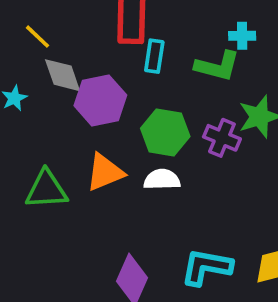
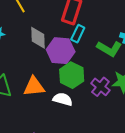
gray diamond: (63, 75) -> (38, 38), moved
purple hexagon: (100, 100) -> (61, 51), moved

